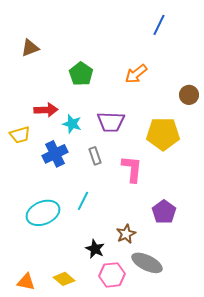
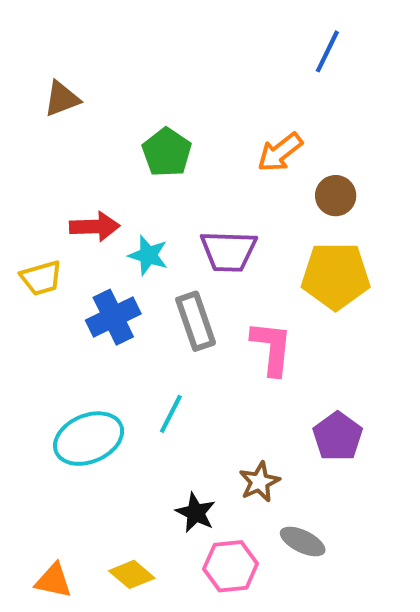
brown circle: (189, 95) -> (336, 196), moved
gray rectangle: (95, 156) -> (196, 321), size x1.5
gray ellipse: (147, 263) -> (303, 541), size x0.7

